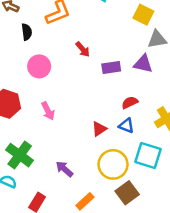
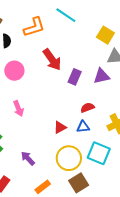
red arrow: (83, 49) -> (52, 60), size x1.6
purple triangle: (143, 64) -> (102, 76), turned -30
purple rectangle: (111, 68) -> (75, 77), turned -63
blue triangle: (126, 126) -> (83, 127), turned -32

